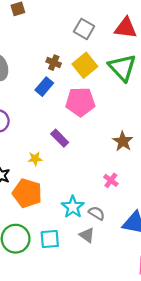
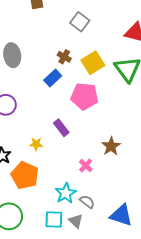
gray square: (84, 29) -> (80, 22), moved
brown star: (123, 141) -> (111, 146), moved
pink cross: (111, 180) -> (86, 166), moved
cyan square: (50, 239) -> (54, 219), moved

